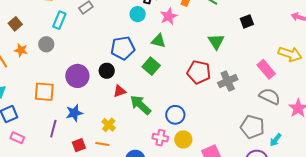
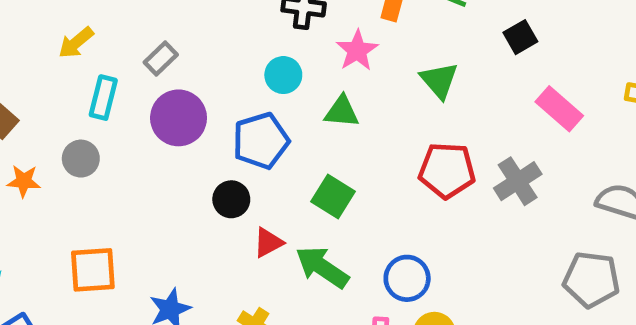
cyan circle: (138, 14) -> (283, 75), moved
black square: (247, 21) -> (520, 37), moved
green triangle: (216, 42) -> (439, 80), moved
green square: (151, 66) -> (333, 197), moved
pink rectangle: (266, 69) -> (559, 109), moved
purple circle: (77, 76) -> (179, 118), moved

